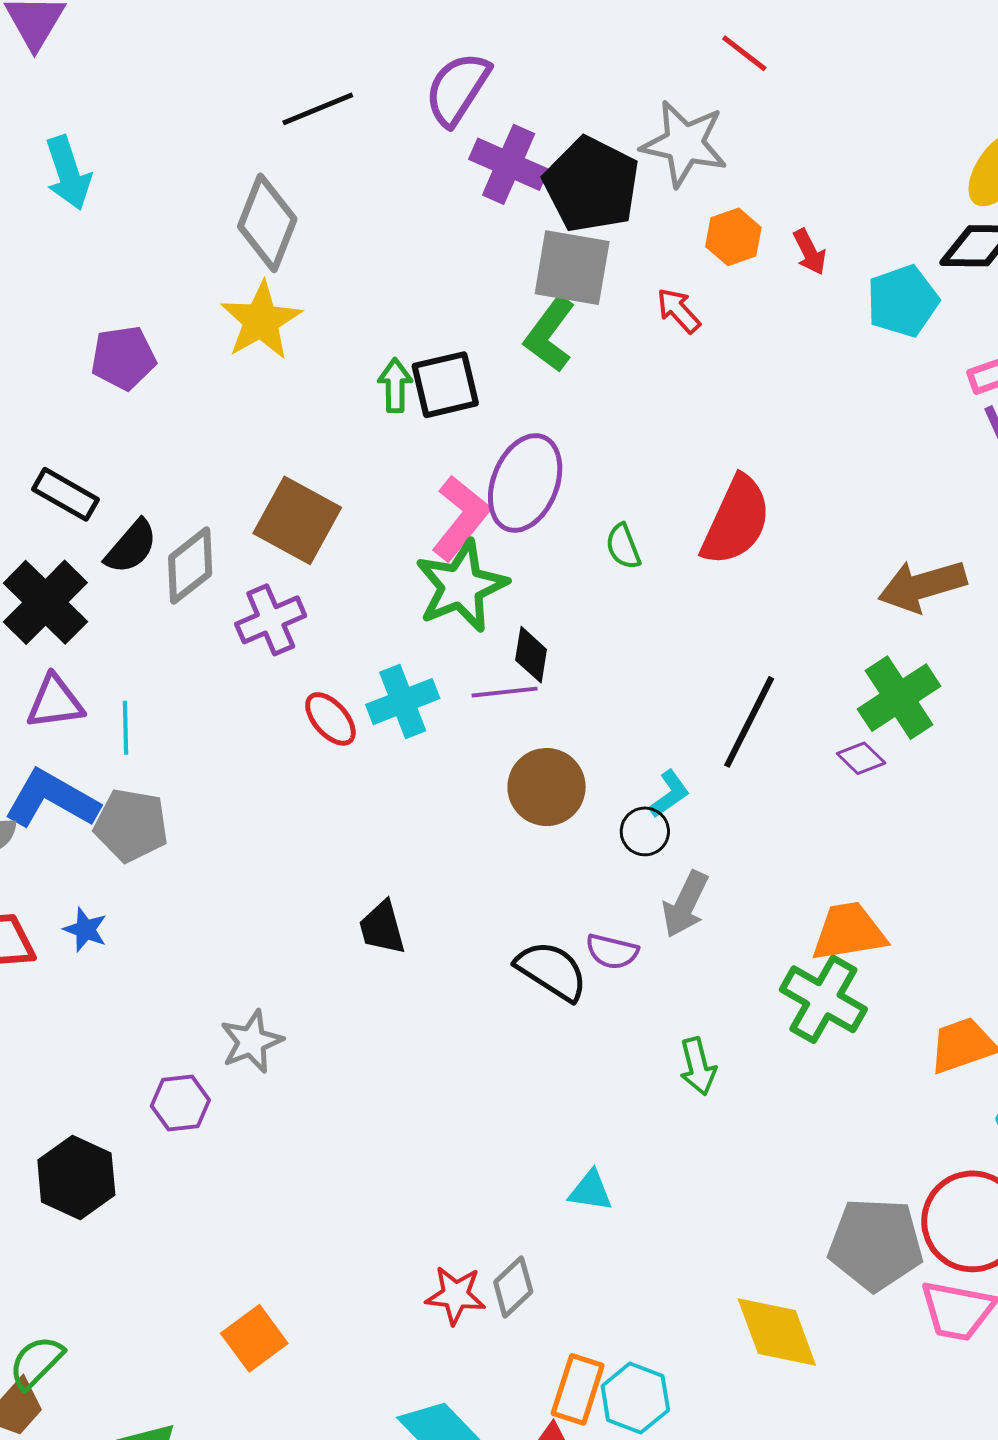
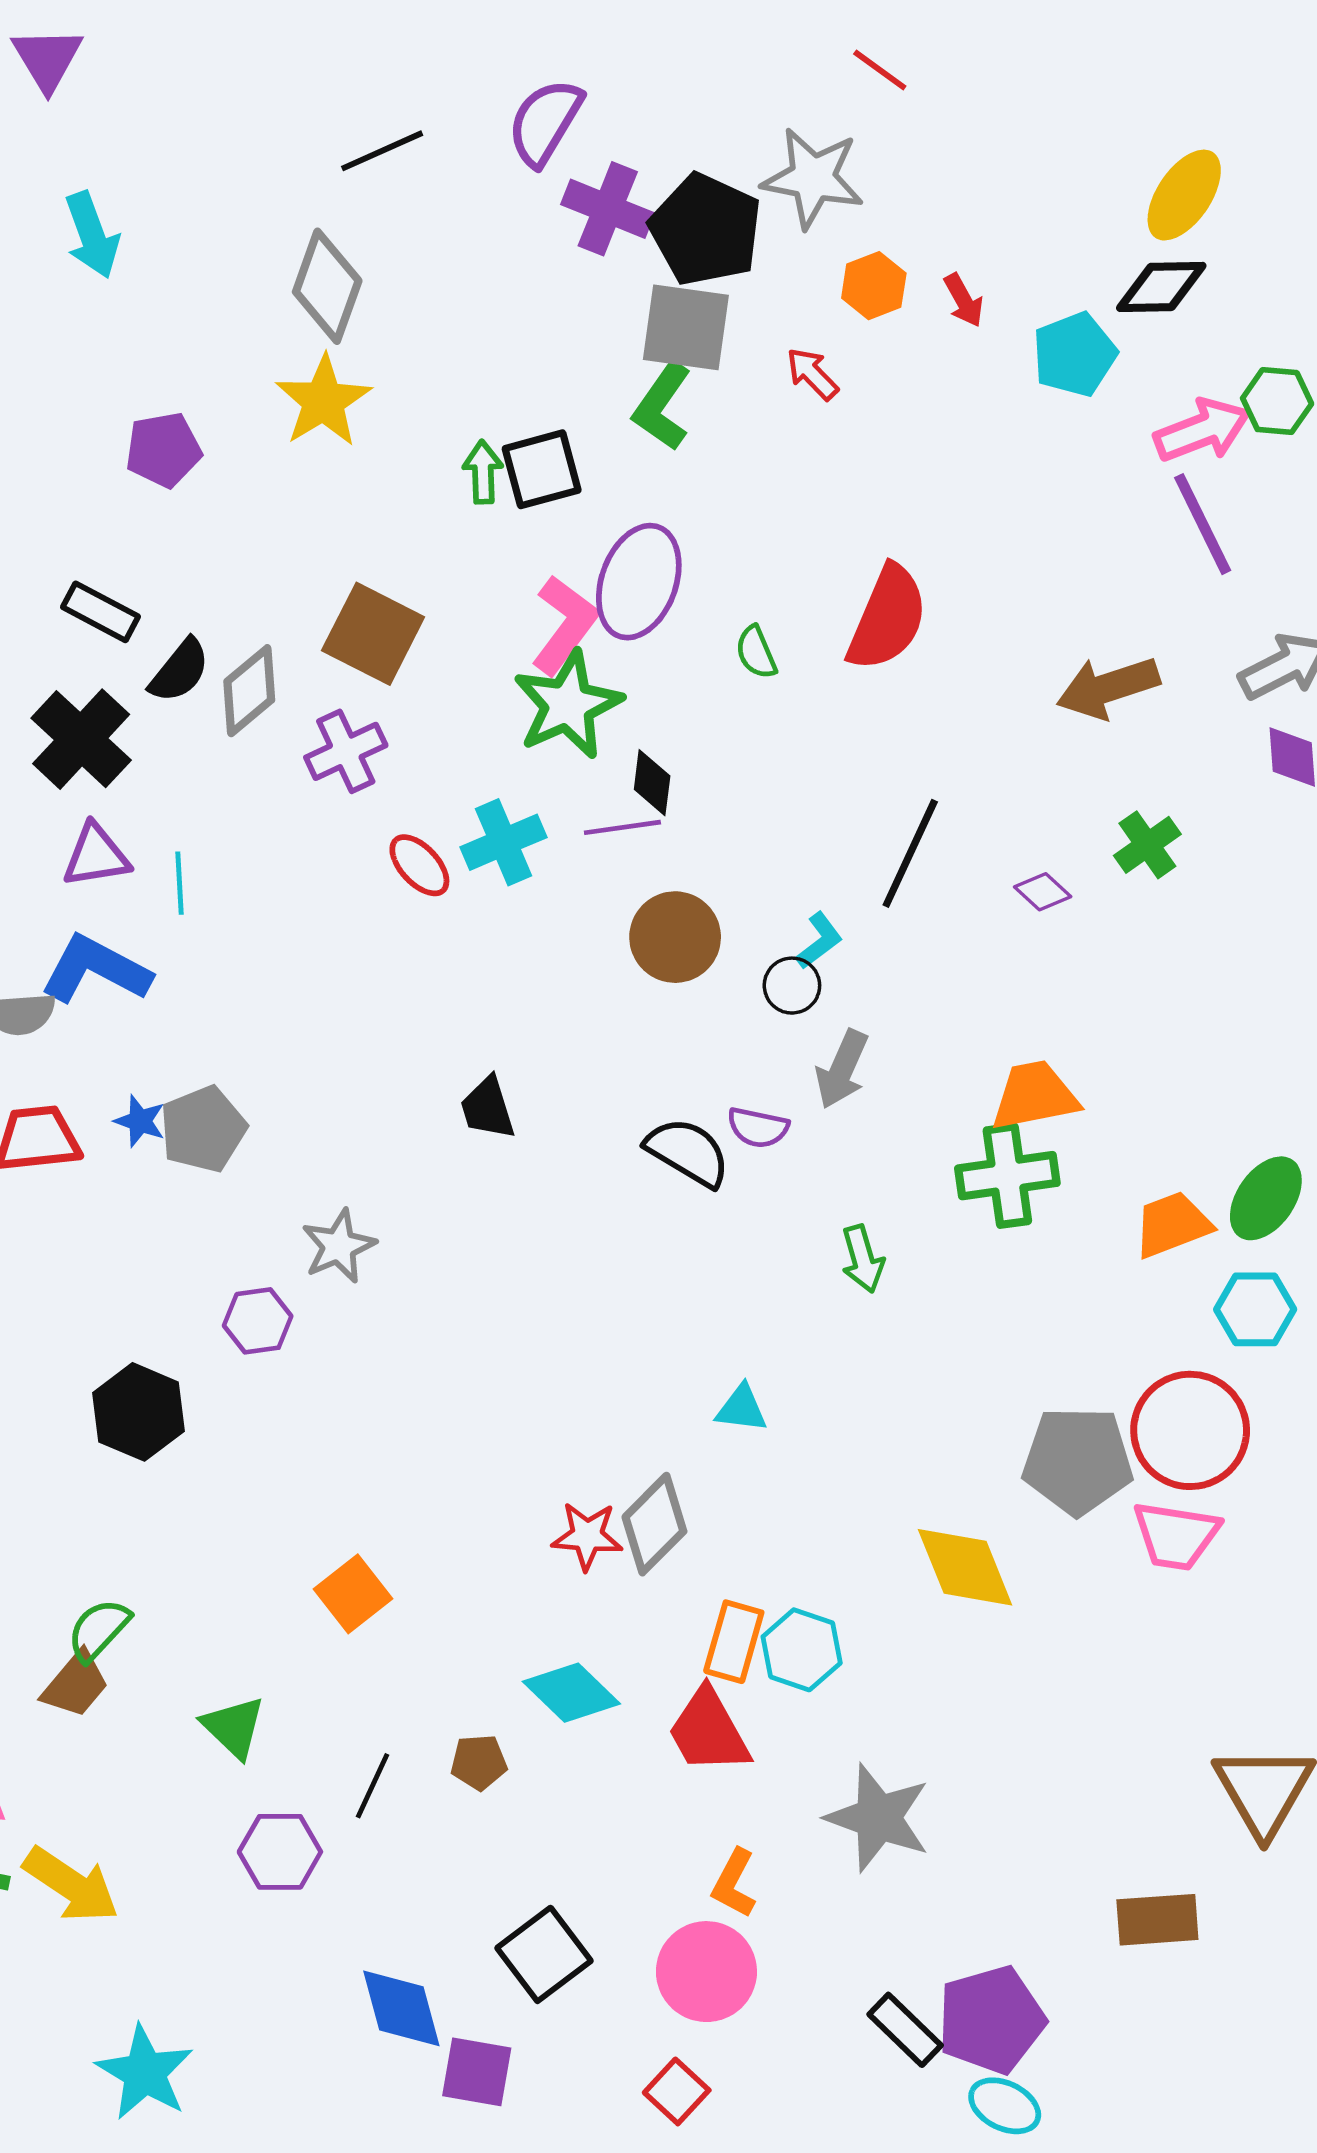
green cross: (899, 698) -> (1147, 845), moved, size x0.7
gray pentagon: (131, 825) -> (203, 1129), moved, turned -30
green cross: (823, 999) -> (1007, 1176), turned -36
gray diamond: (513, 1287) -> (654, 1524), size x1.4

